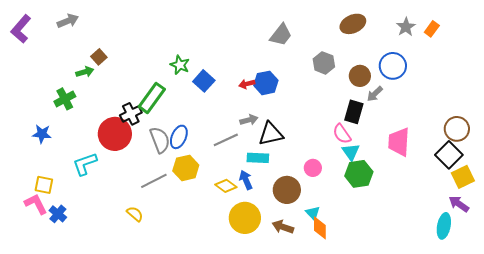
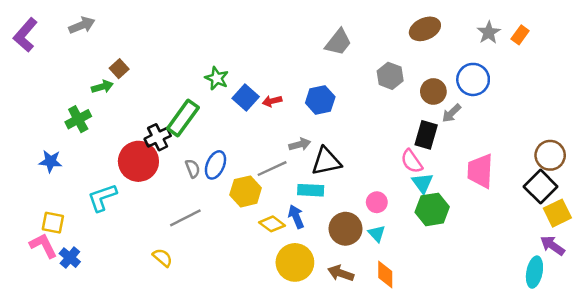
red arrow: (247, 84) -> (272, 101), moved
gray semicircle: (160, 140) -> (193, 169), size x0.6
yellow hexagon: (186, 168) -> (246, 191), moved
cyan triangle: (313, 213) -> (377, 234), moved

